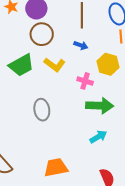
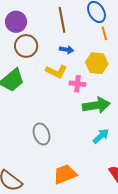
yellow L-shape: (55, 65) -> (56, 72), moved
gray ellipse: (42, 110) -> (42, 134), moved

